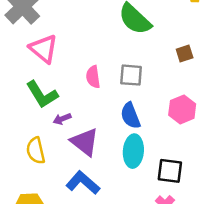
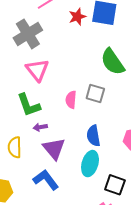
gray square: (131, 75) -> (95, 93), moved

